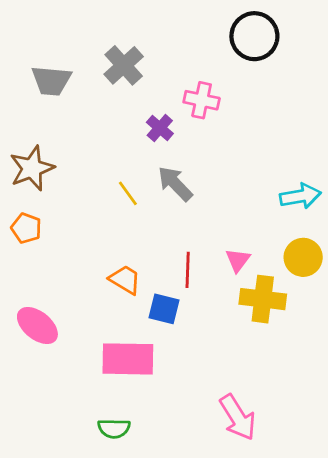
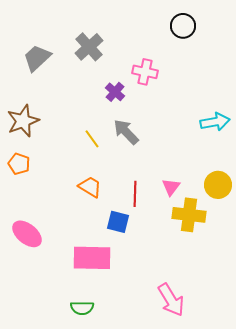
black circle: (254, 36) -> (183, 26), size x0.7
gray trapezoid: (51, 81) -> (37, 58), turned 132
cyan arrow: (300, 196) -> (215, 122), moved
orange trapezoid: (125, 280) -> (90, 187), moved

